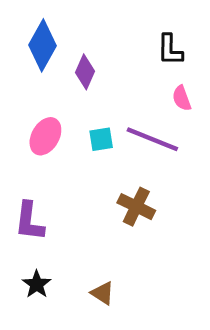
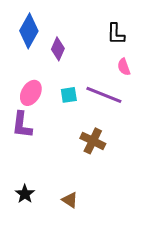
purple L-shape: (29, 221) -> (22, 125), moved

